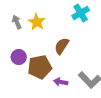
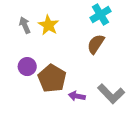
brown semicircle: (62, 46) -> (96, 44), moved
brown pentagon: (40, 67) -> (52, 78), turned -30

